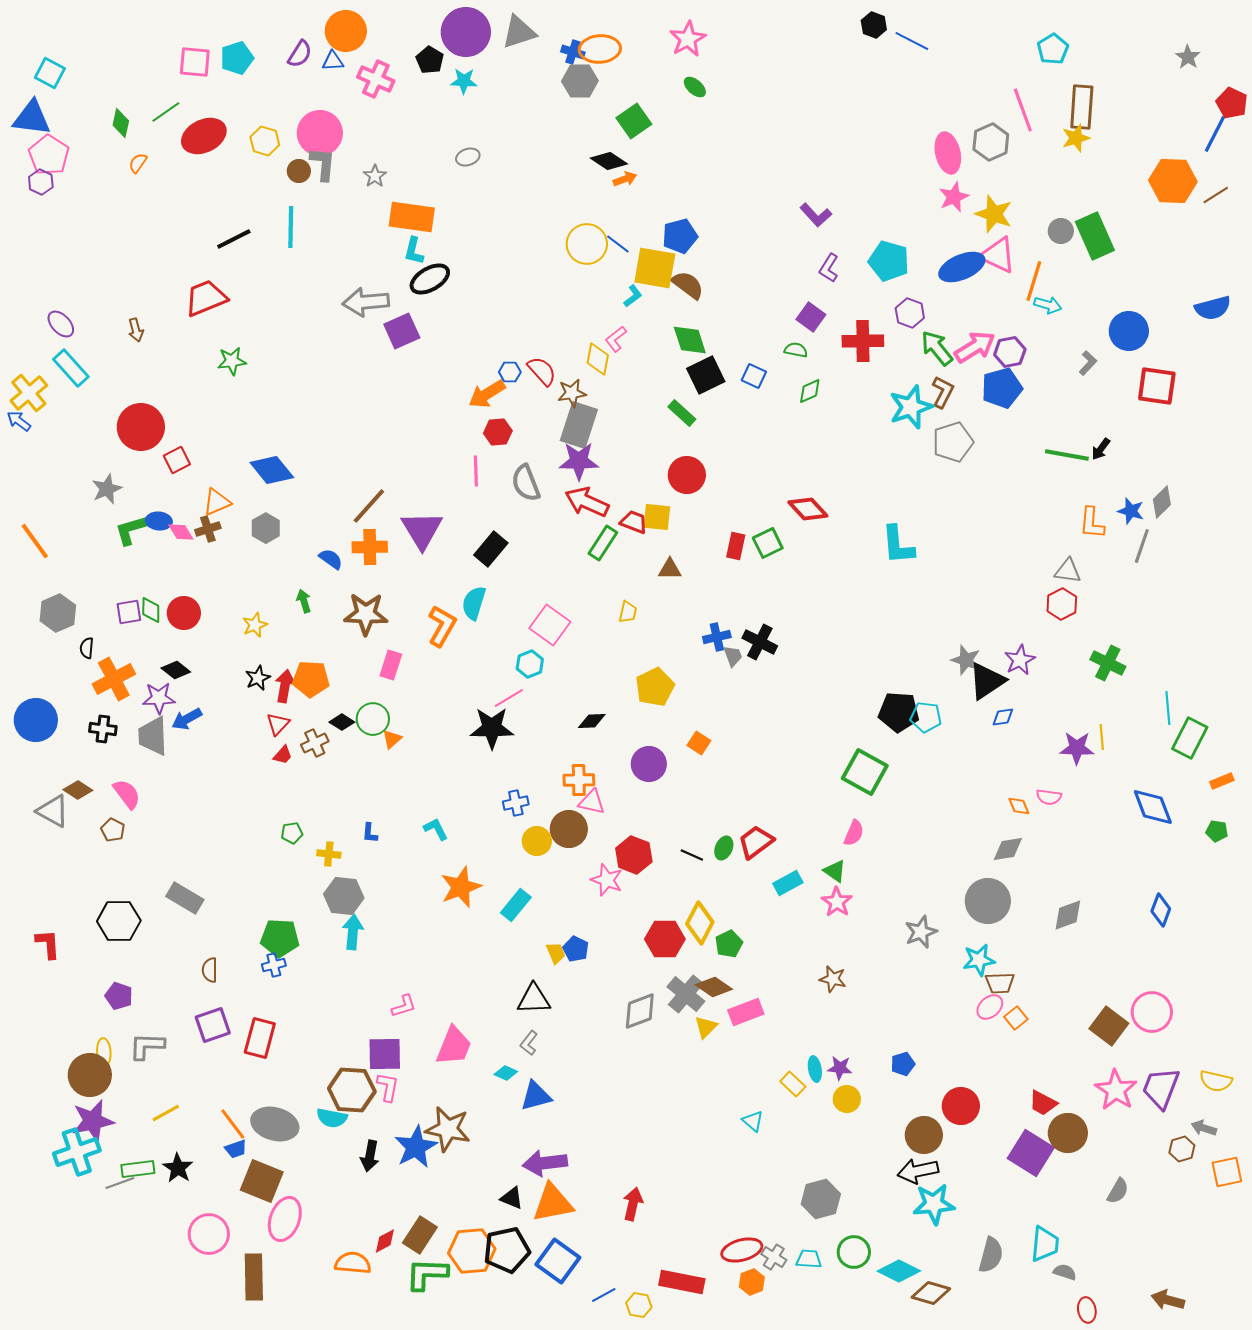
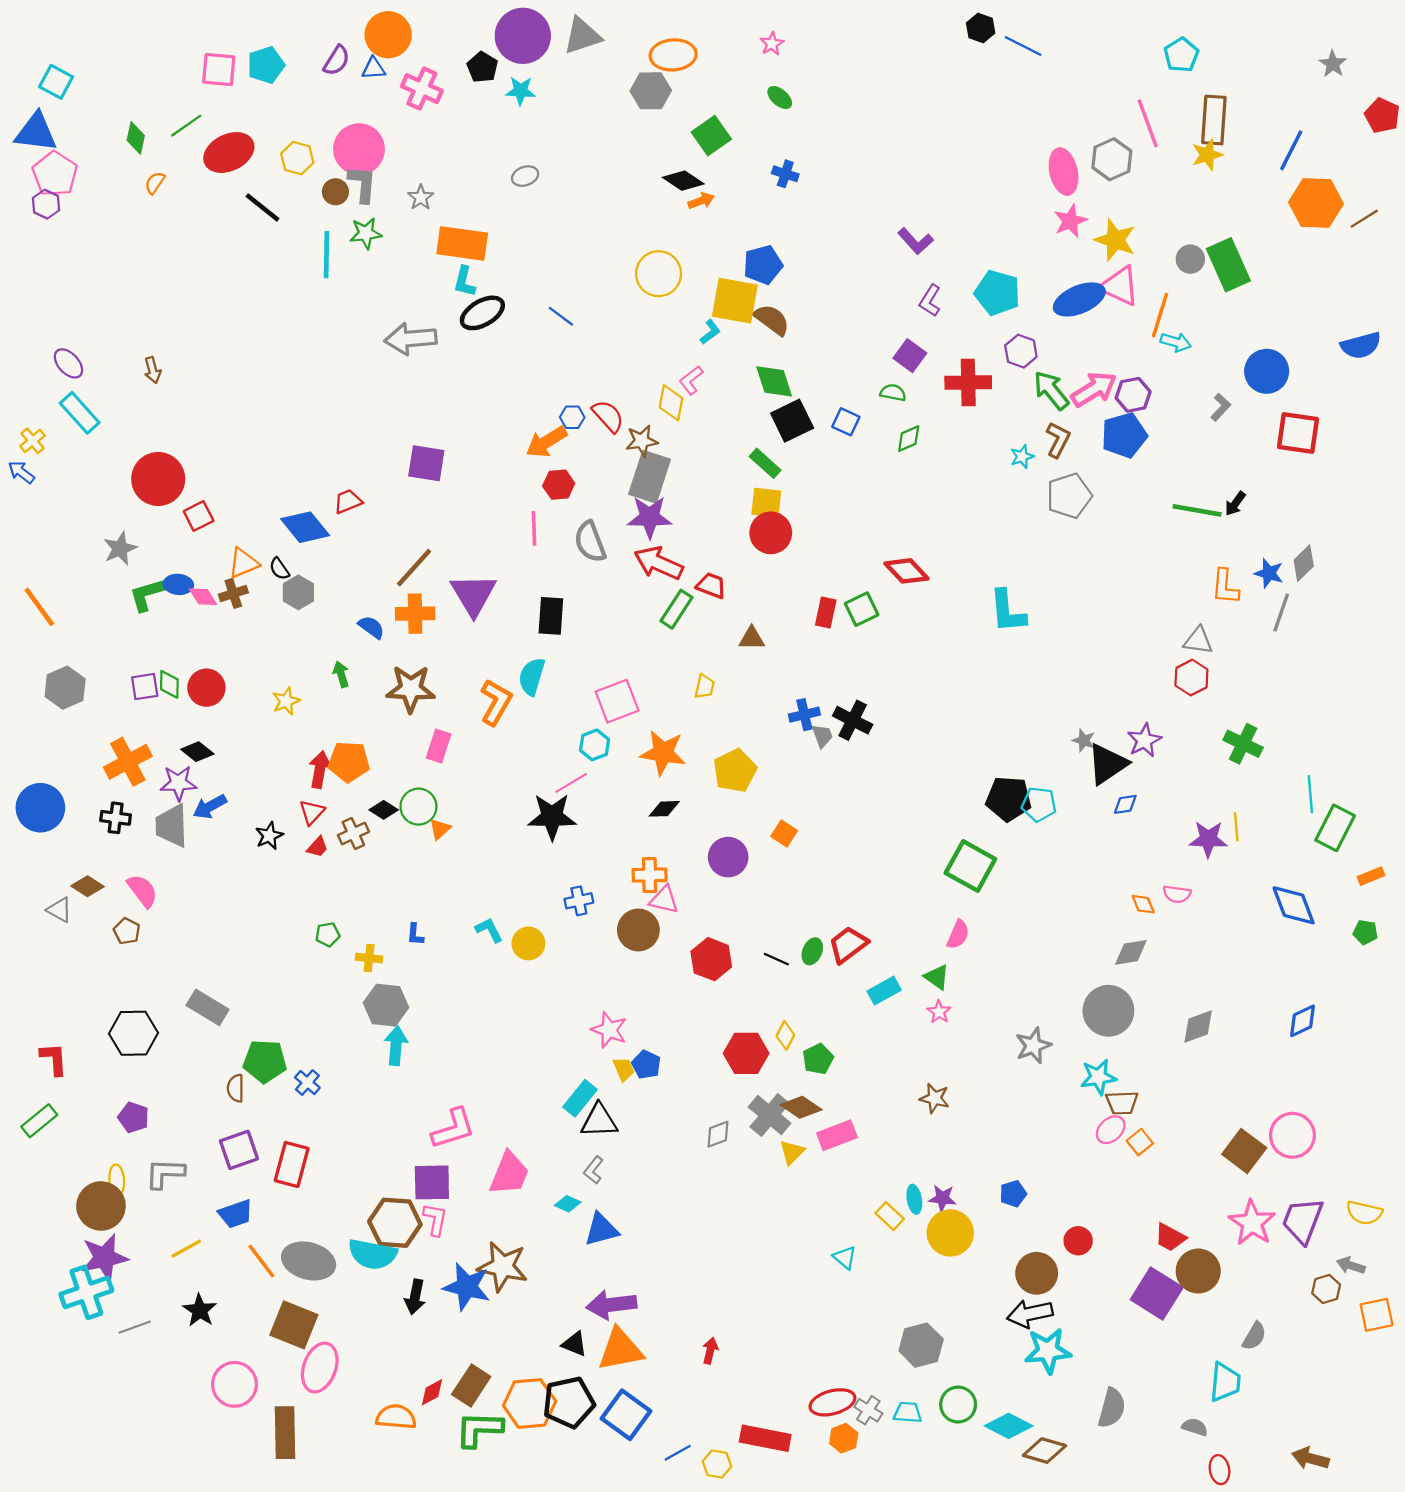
pink star: (688, 39) -> (772, 44), size x0.6
blue cross: (573, 52) -> (785, 174), moved
blue line: (1215, 134) -> (1291, 150), moved
black line: (234, 239) -> (263, 207), moved, turned 66
blue line: (618, 244) -> (561, 316), moved
red trapezoid: (206, 298) -> (348, 501), moved, size x0.6
purple square: (402, 331) -> (426, 463), moved, turned 33
green star: (232, 361) -> (366, 233), moved
yellow cross: (29, 393) -> (33, 441), size x0.6
cyan star: (911, 407) -> (1022, 457), size x0.5
yellow square: (657, 517) -> (766, 503), moved
black rectangle: (491, 549) -> (551, 616), turned -36
pink square: (550, 625) -> (617, 701), turned 33
black semicircle: (87, 648) -> (279, 569), moved, turned -40
gray star: (966, 660) -> (1084, 740), size x0.7
black star: (258, 678) -> (269, 836), moved
gray triangle: (53, 811) -> (59, 910), size x0.7
yellow circle: (537, 841) -> (528, 943), moved
pink star: (607, 880) -> (609, 1030), moved
orange star: (461, 887) -> (663, 753), moved, turned 30
pink star: (837, 902) -> (939, 1012), size x0.7
cyan rectangle: (516, 905) -> (580, 1098), moved
blue diamond: (1161, 910) -> (1303, 1021), turned 44
yellow diamond: (700, 923) -> (785, 1035), size x0.6
green pentagon: (280, 938) -> (265, 1061), moved
blue cross: (274, 965) -> (307, 1083), turned -35
pink L-shape: (404, 1006) -> (453, 1129), size x1.6
gray diamond: (640, 1011) -> (718, 1134), size x0.7
yellow circle: (847, 1099) -> (950, 1233), size x1.5
red circle: (961, 1106) -> (1078, 1241), size x0.7
cyan semicircle: (332, 1118) -> (372, 1254), size x1.4
blue star: (416, 1147) -> (467, 1287), turned -30
blue trapezoid: (236, 1149) -> (236, 1214), moved, size x1.4
green rectangle: (138, 1169) -> (39, 1121), moved, turned -32
red arrow: (633, 1204) -> (710, 1351), size x0.7
cyan trapezoid: (1045, 1244) -> (1225, 1382), moved

